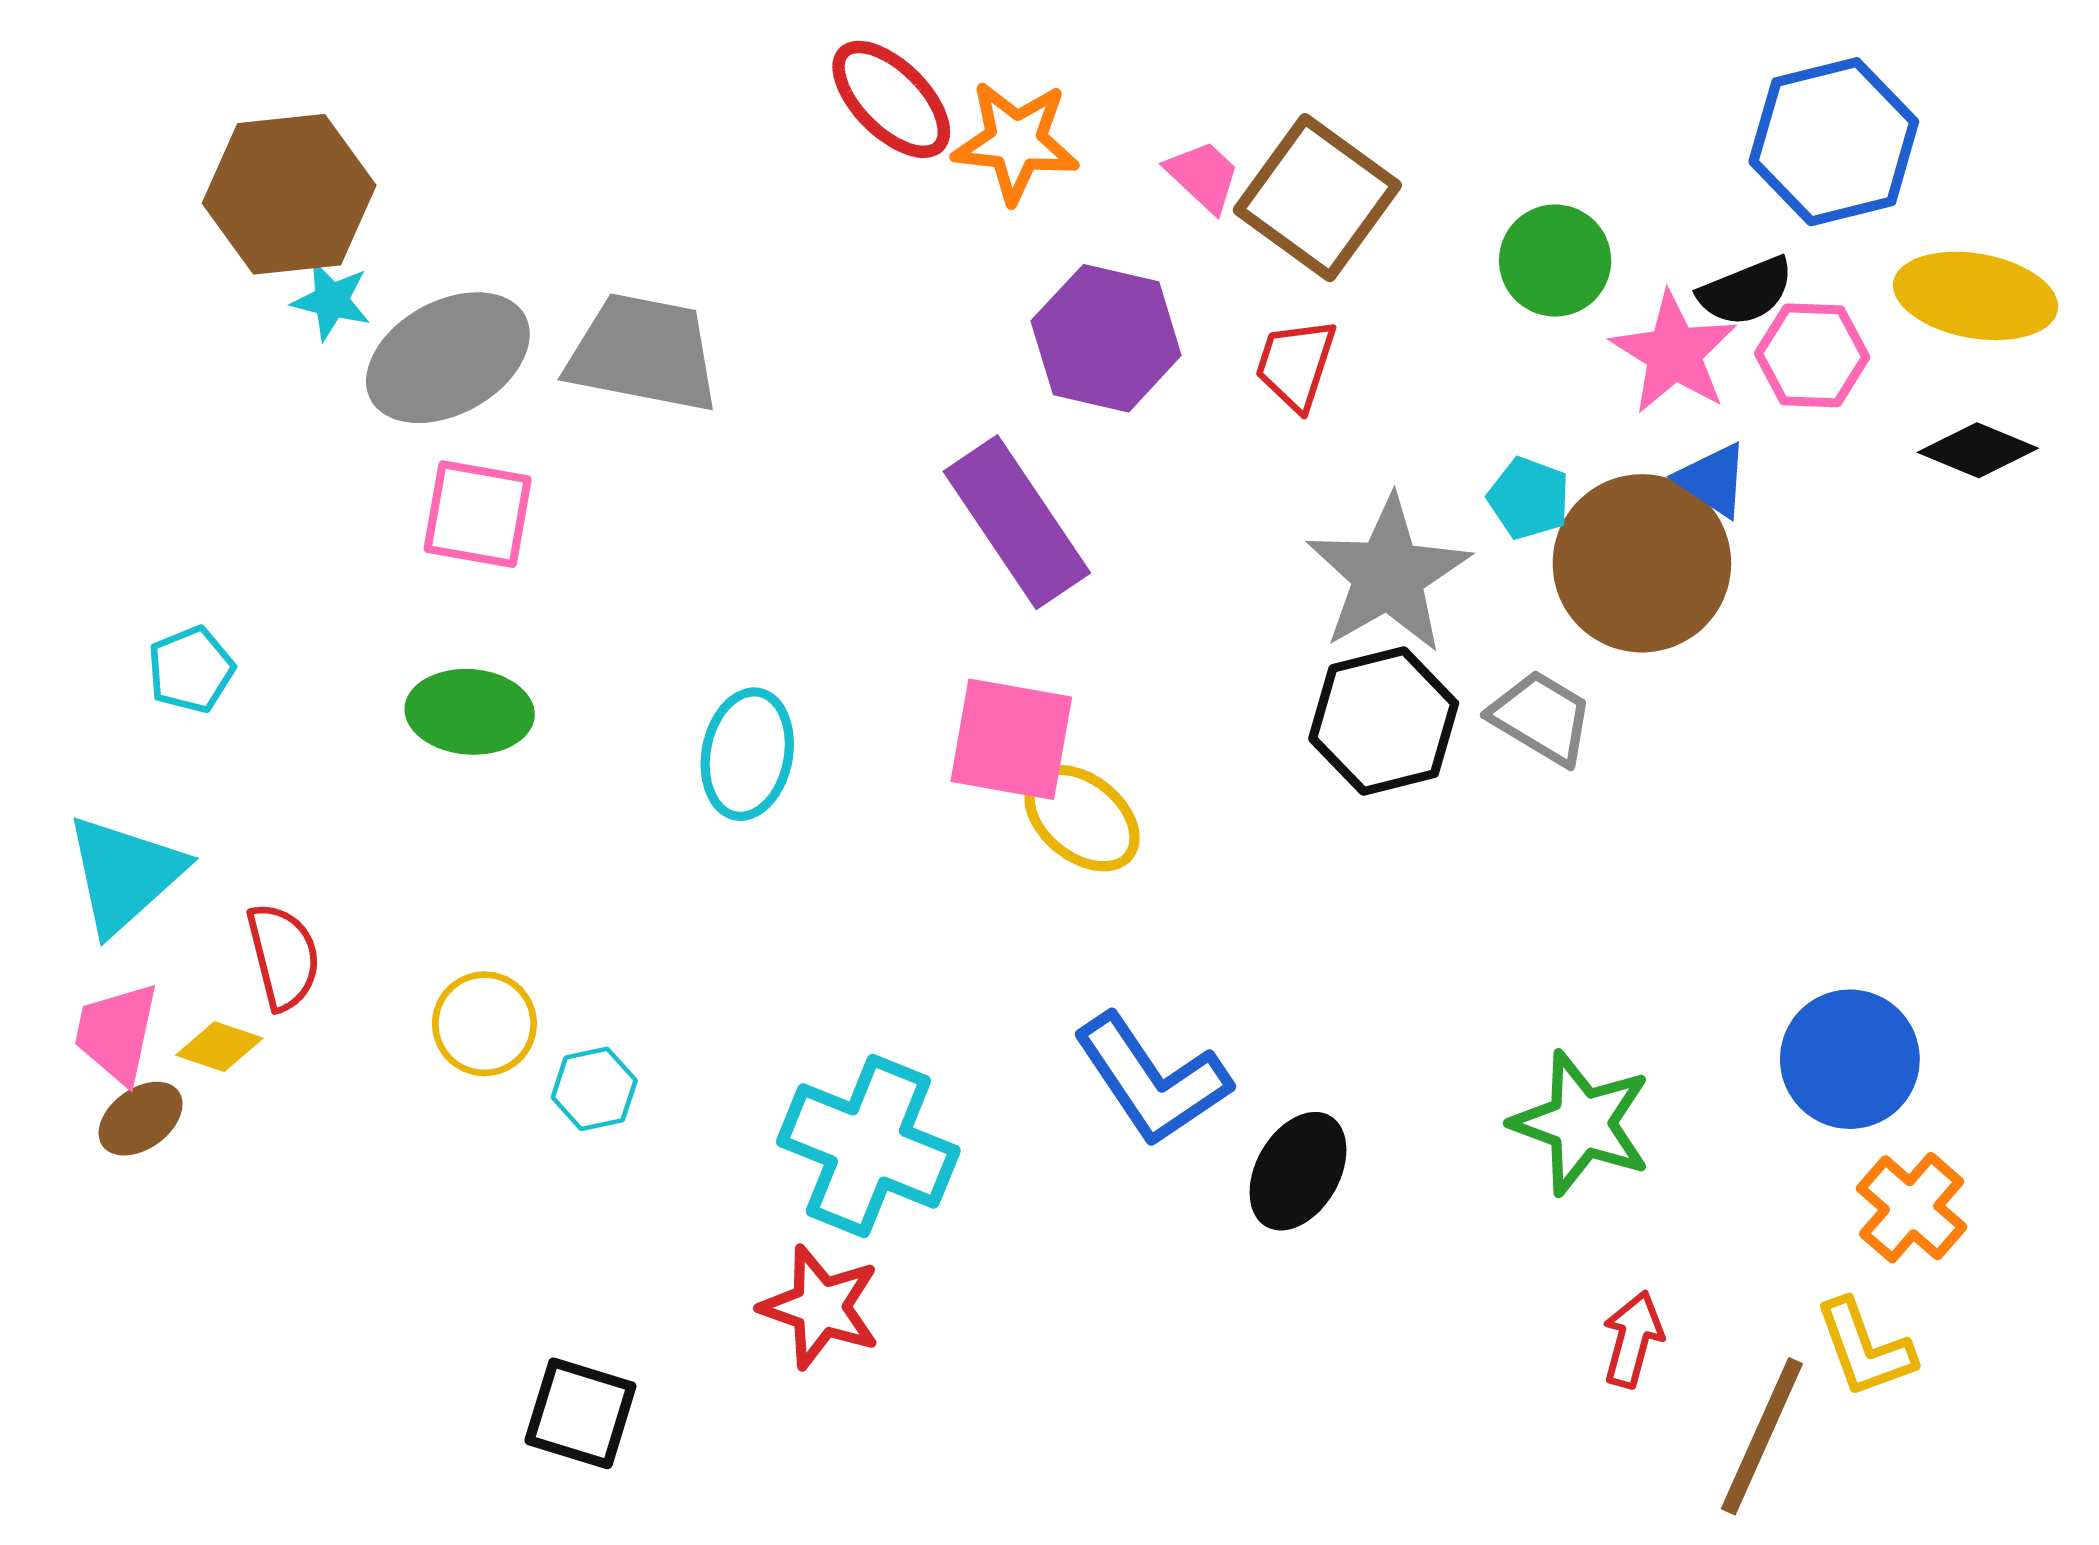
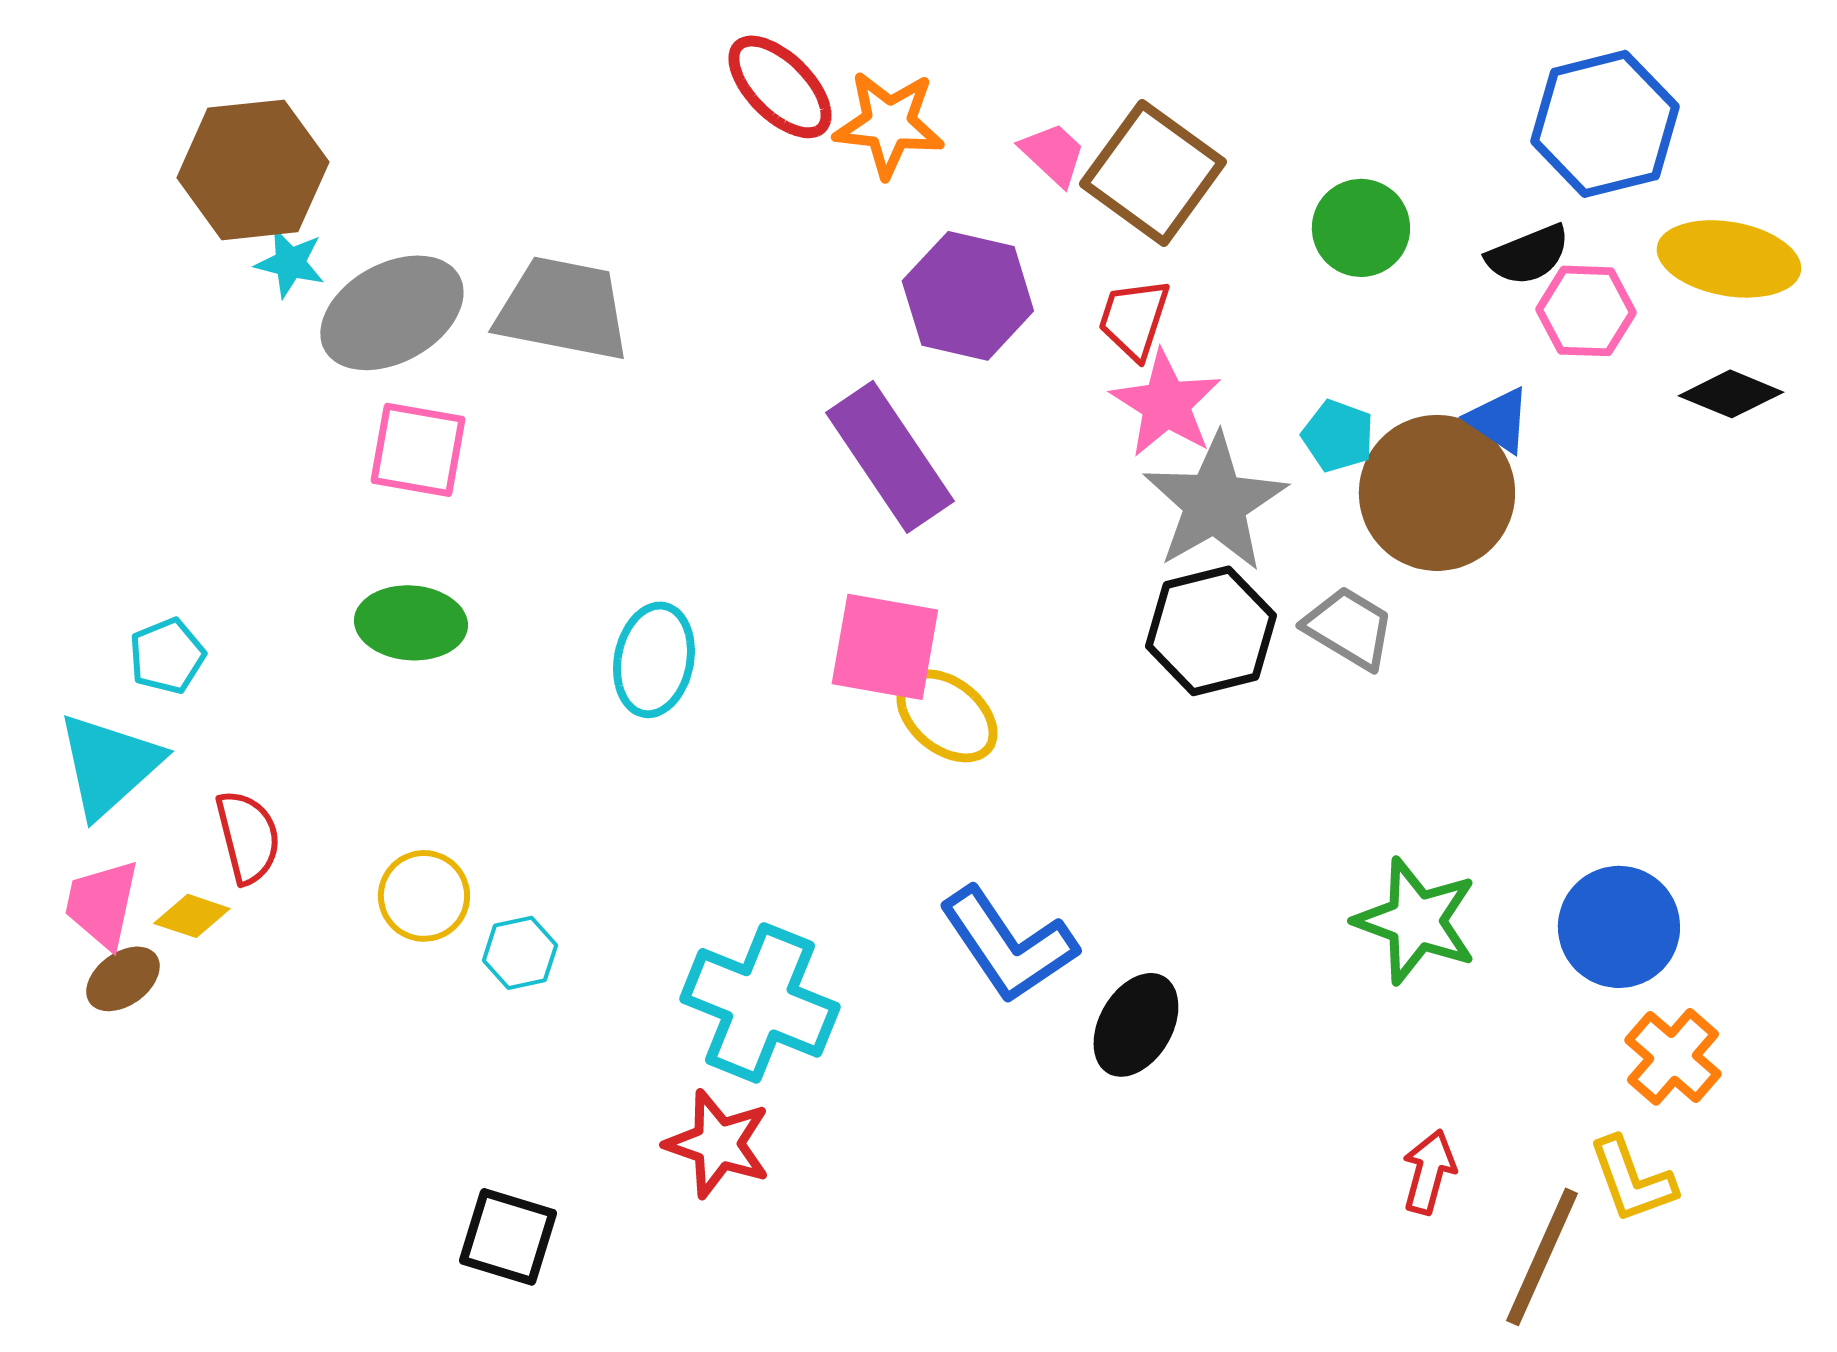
pink star: (1674, 353) -> (1166, 404), moved
cyan pentagon: (191, 670) -> (167, 656), moved
green star: (1581, 1123) -> (1416, 921), moved

